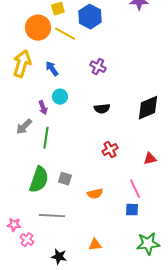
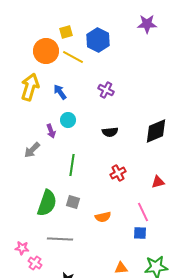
green line: (46, 138) -> (72, 165), moved
orange triangle: (95, 245) -> (121, 268), moved

